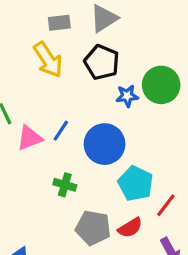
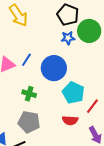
black pentagon: (102, 62) -> (68, 15), moved
gray pentagon: (93, 228) -> (29, 122), moved
red semicircle: (130, 228) -> (70, 120), turned 35

